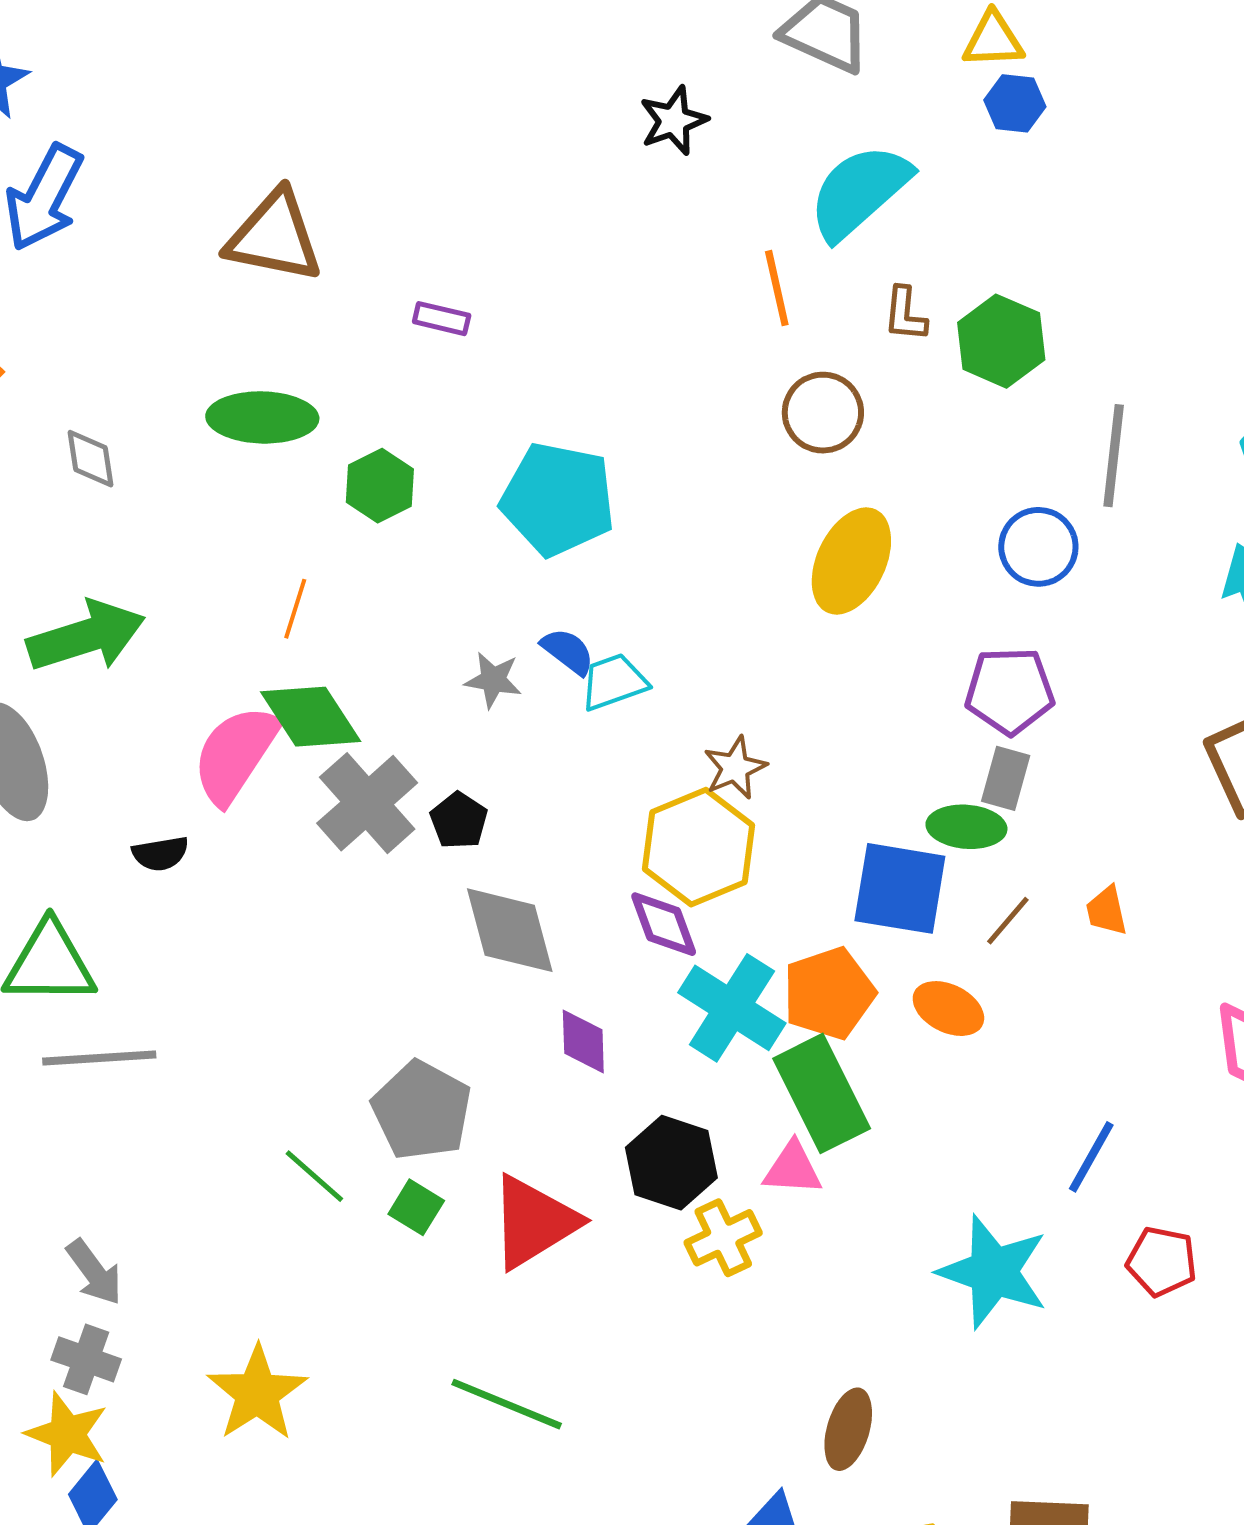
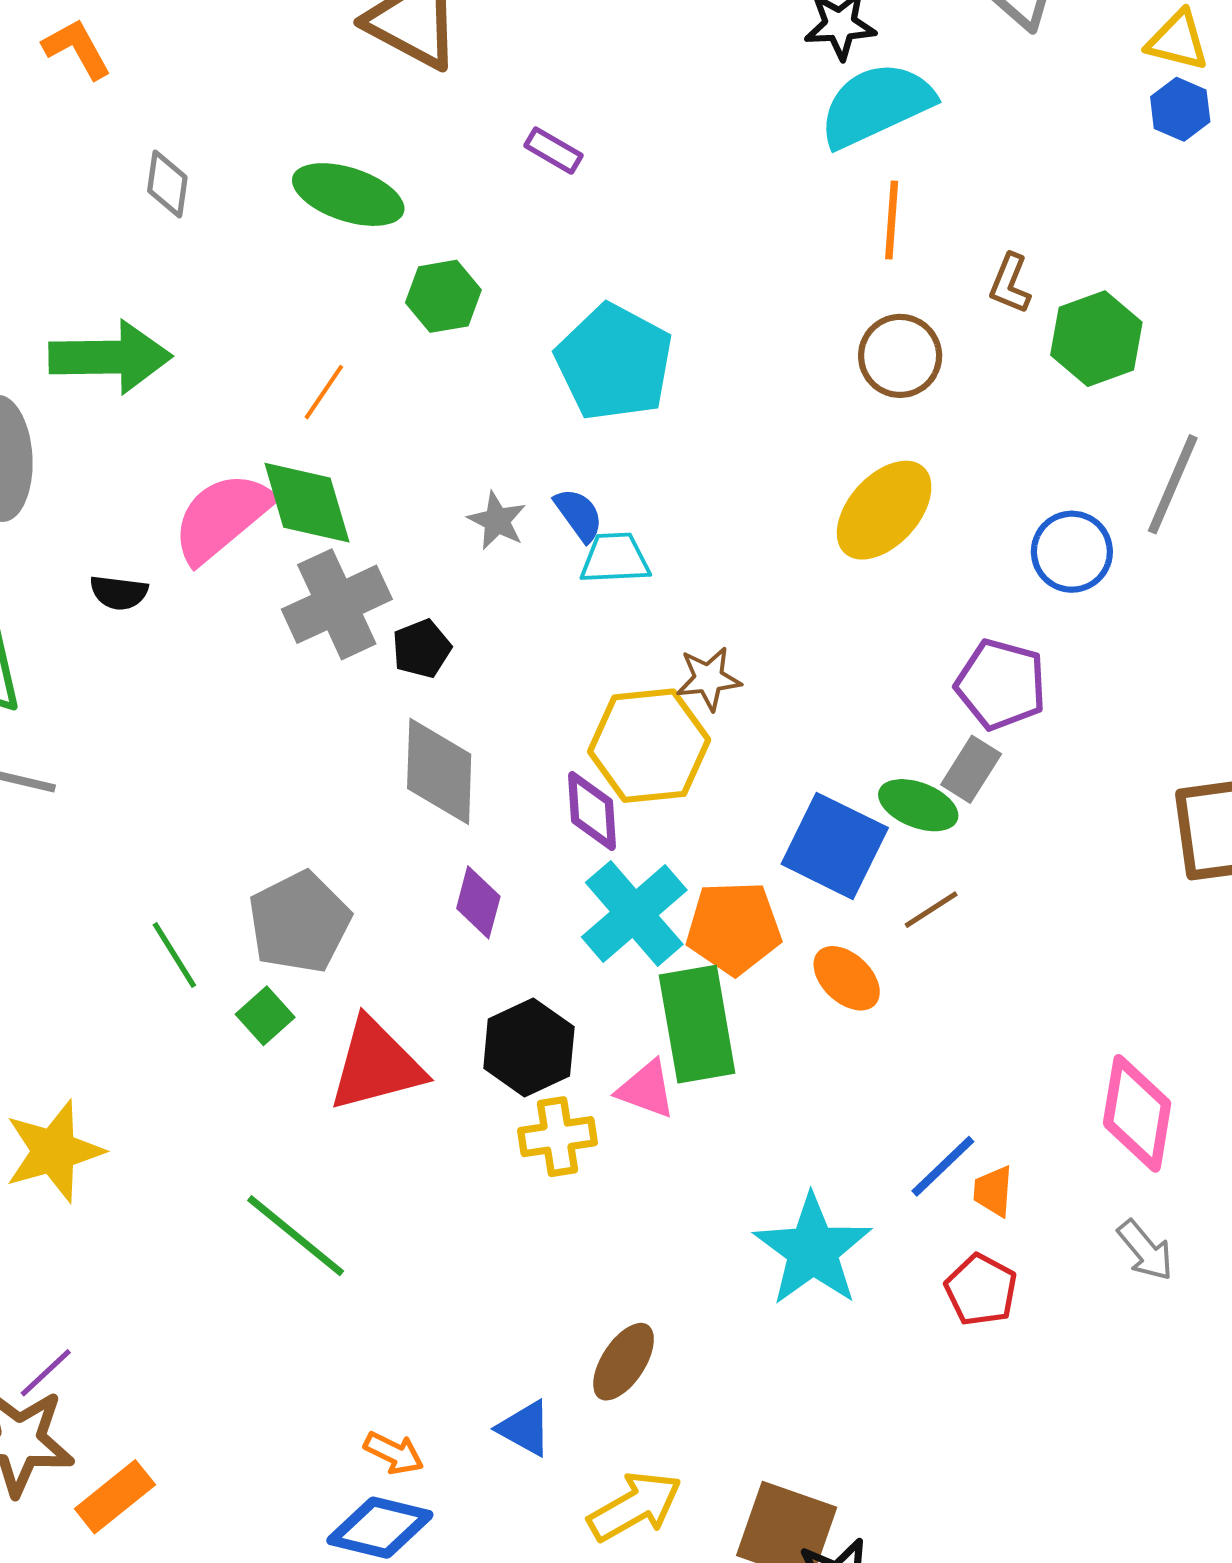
cyan semicircle: (859, 192) -> (876, 105), moved
orange trapezoid: (1107, 911) -> (993, 1191), moved

